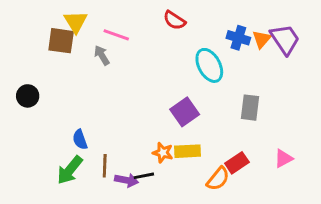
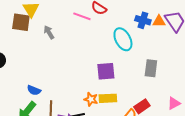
pink line: (116, 35) -> (82, 16), moved
orange triangle: (262, 39) -> (159, 21), turned 48
purple square: (185, 112) -> (106, 71), turned 30
blue semicircle: (80, 140) -> (34, 90), turned -48

